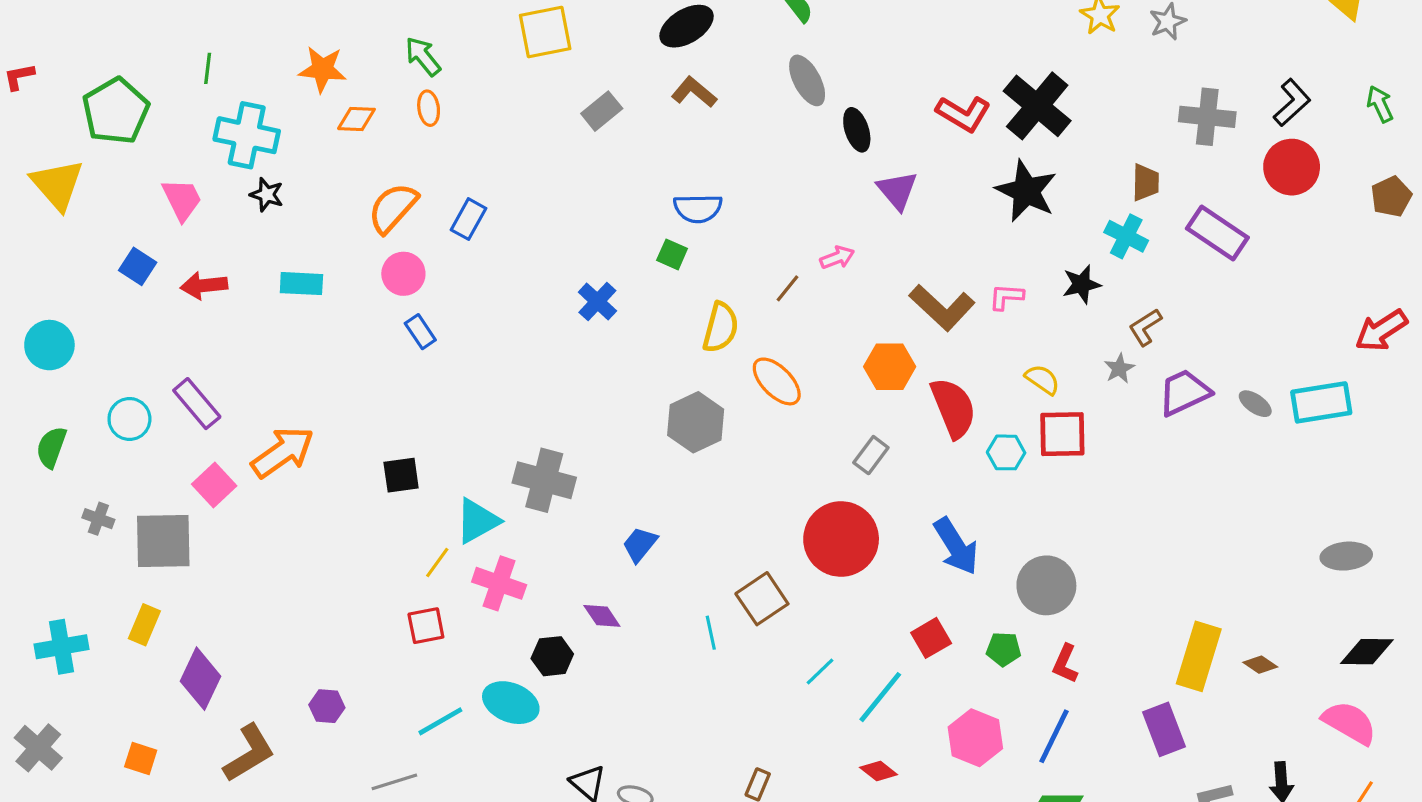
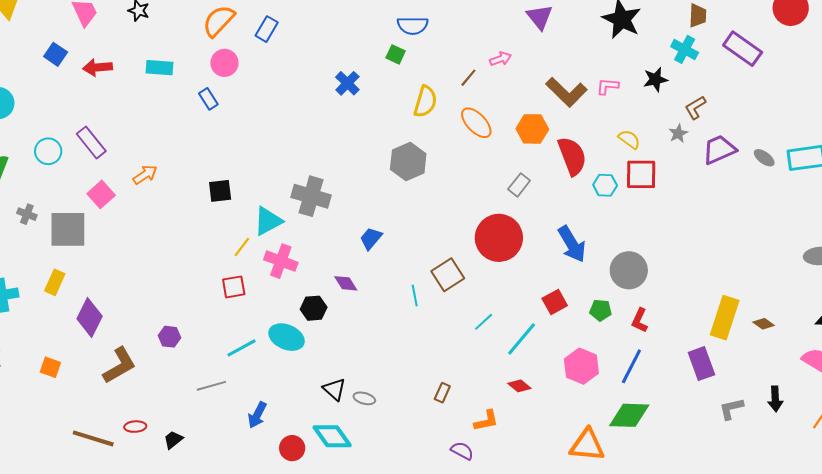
blue rectangle: (420, 332) -> (208, 99), moved
orange ellipse: (777, 381) -> (476, 123), moved
orange arrow: (283, 452) -> (145, 175), size x0.6

